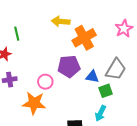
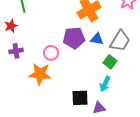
blue triangle: (92, 77) -> (97, 39), moved
green square: (106, 91) -> (110, 62), turned -32

